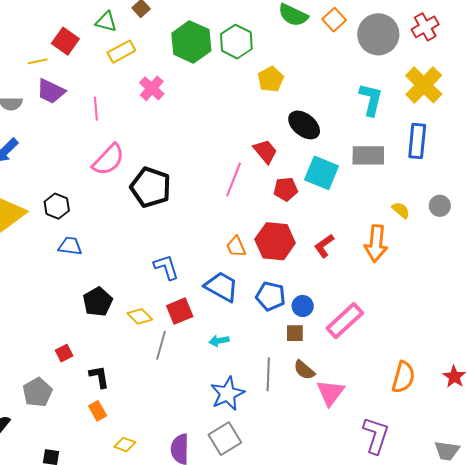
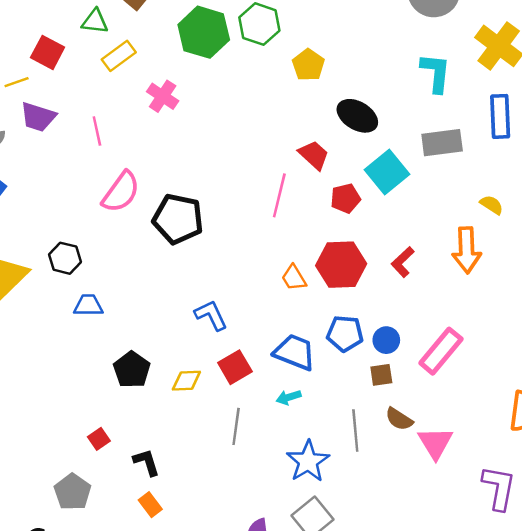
cyan square: (321, 173) -> (387, 172), turned 36
blue trapezoid: (221, 287) -> (295, 352), moved
yellow diamond: (140, 316) -> (186, 381), turned -40
gray line: (161, 345) -> (236, 426), moved

